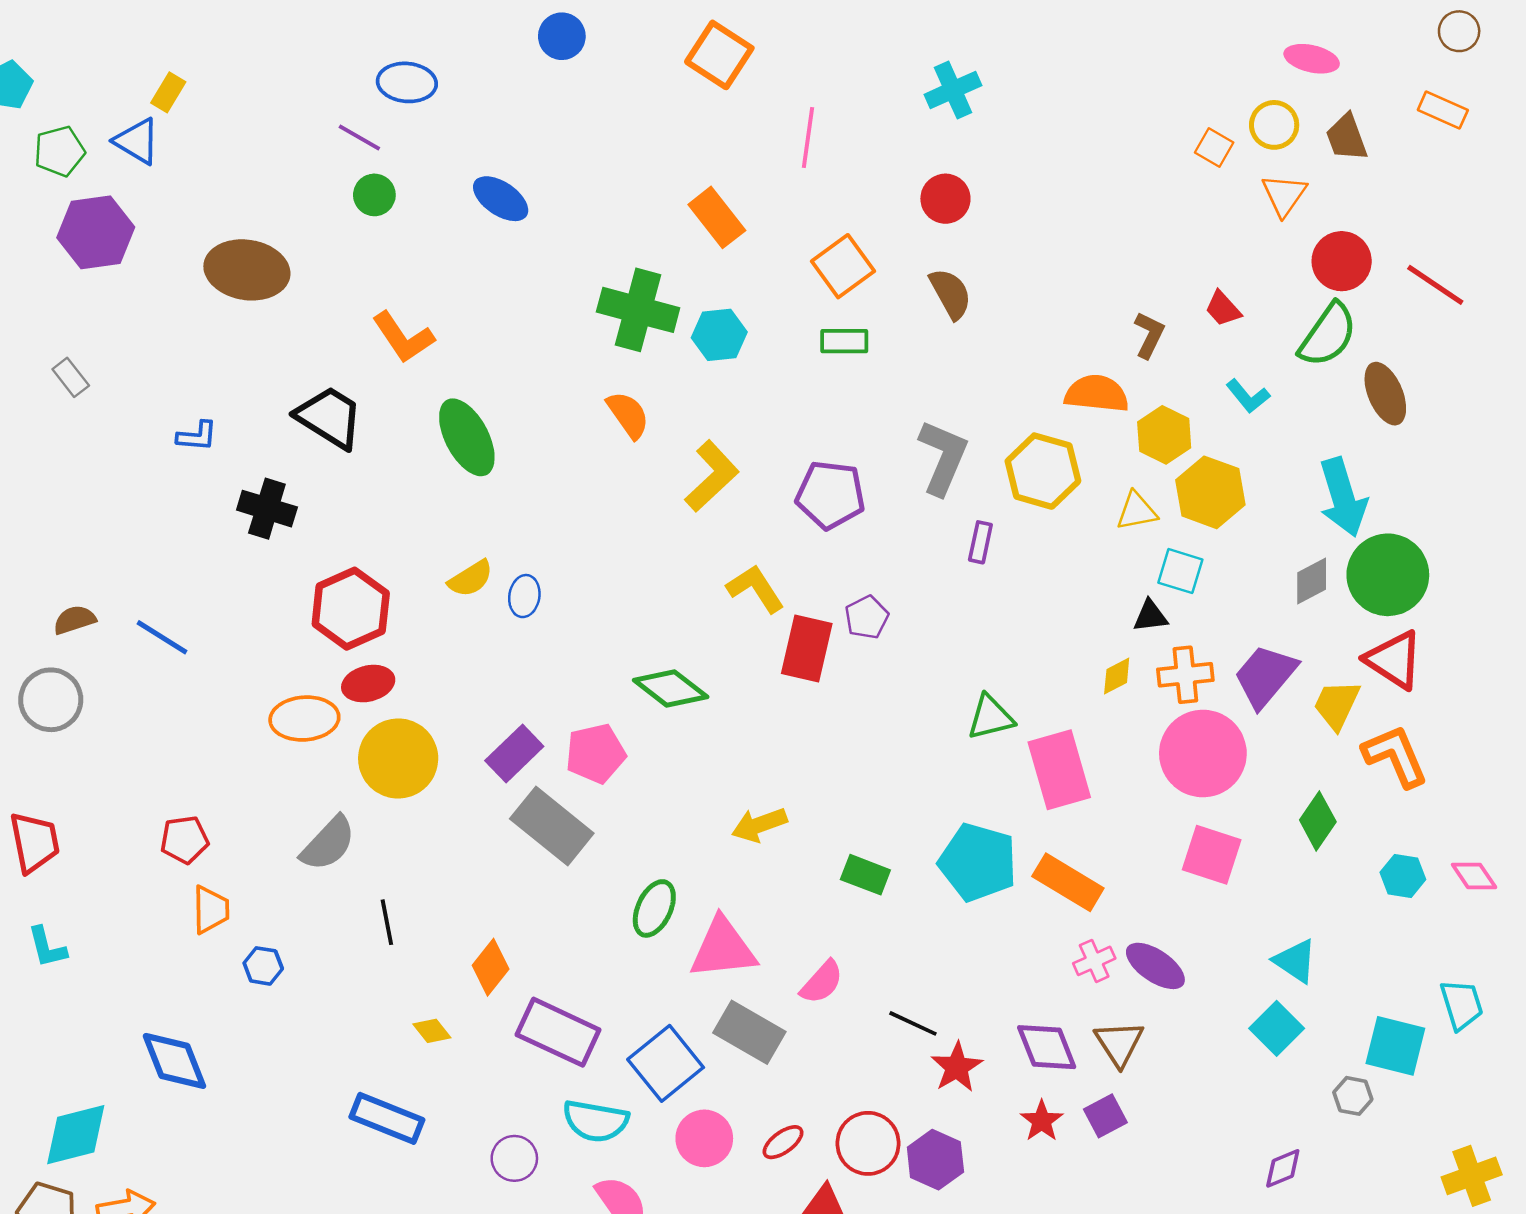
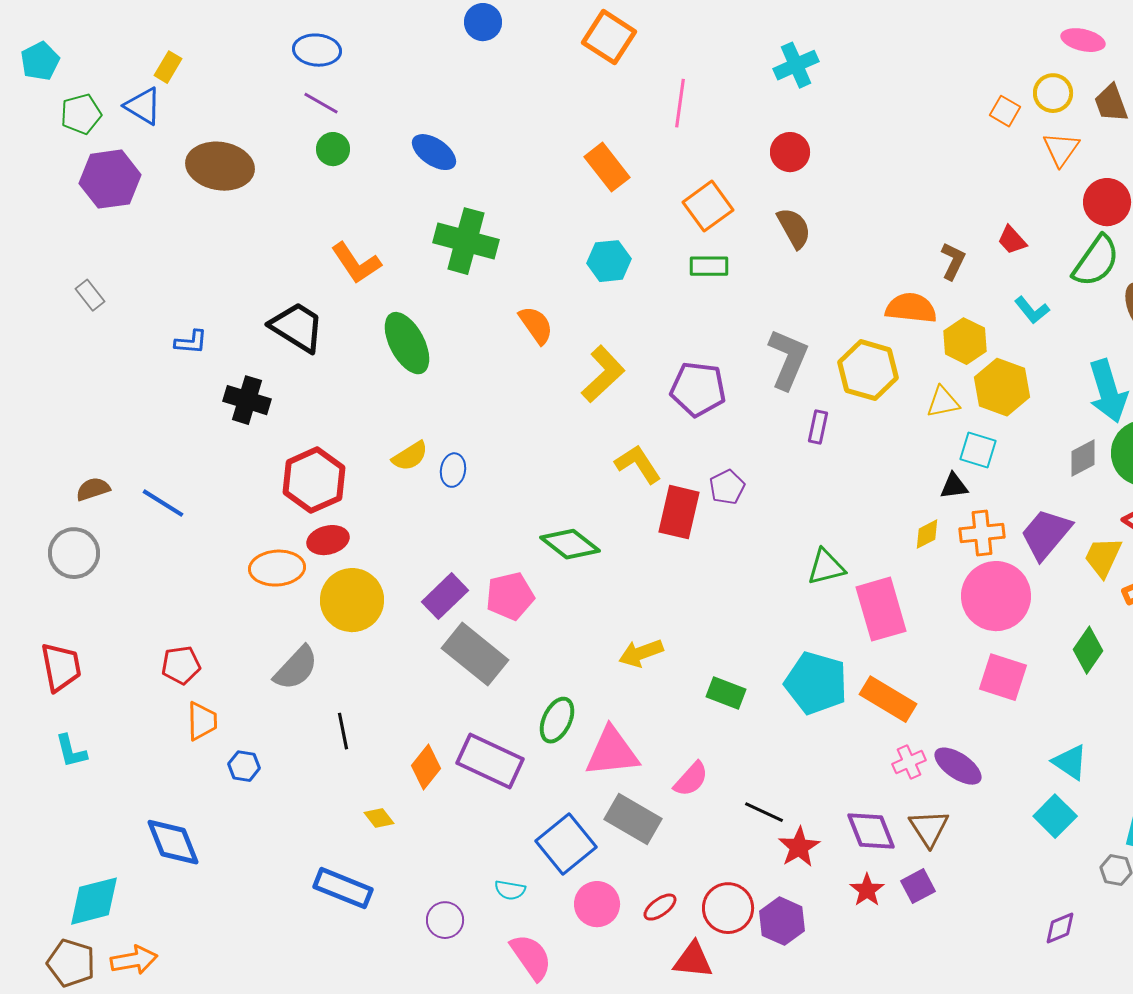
blue ellipse: (407, 82) -> (317, 50), moved
brown ellipse: (247, 270) -> (220, 166), moved
green cross: (638, 310) -> (466, 241), moved
purple rectangle: (558, 1032) -> (490, 761), moved
cyan semicircle: (596, 1121) -> (510, 890), size x0.6

